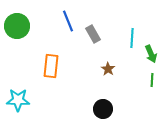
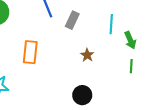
gray rectangle: (93, 34) -> (72, 20), turned 54

